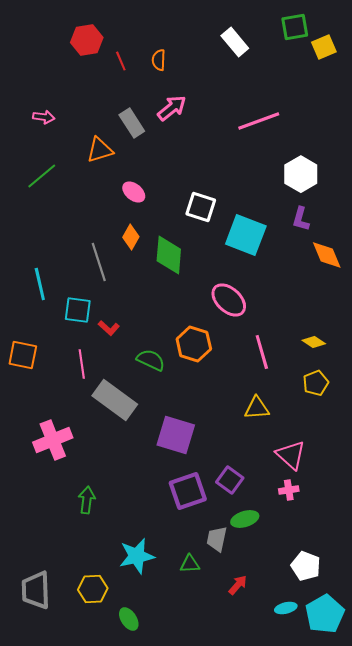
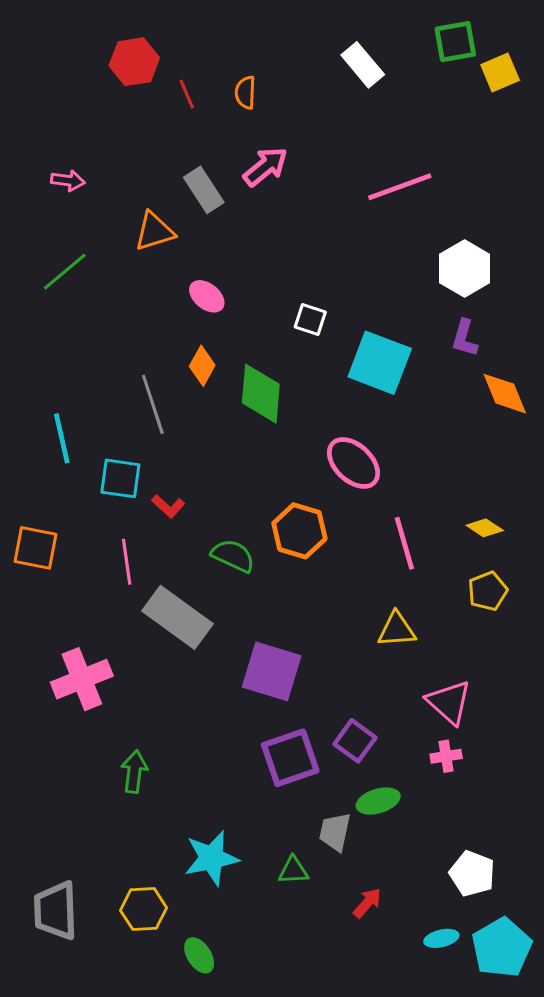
white square: (201, 207) -> (310, 319), size x0.7

